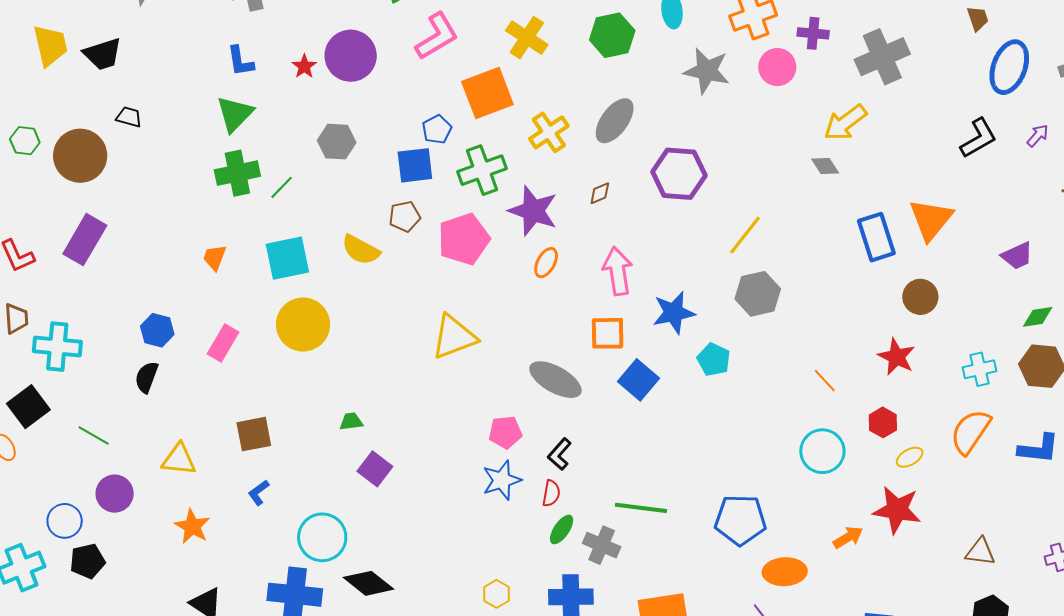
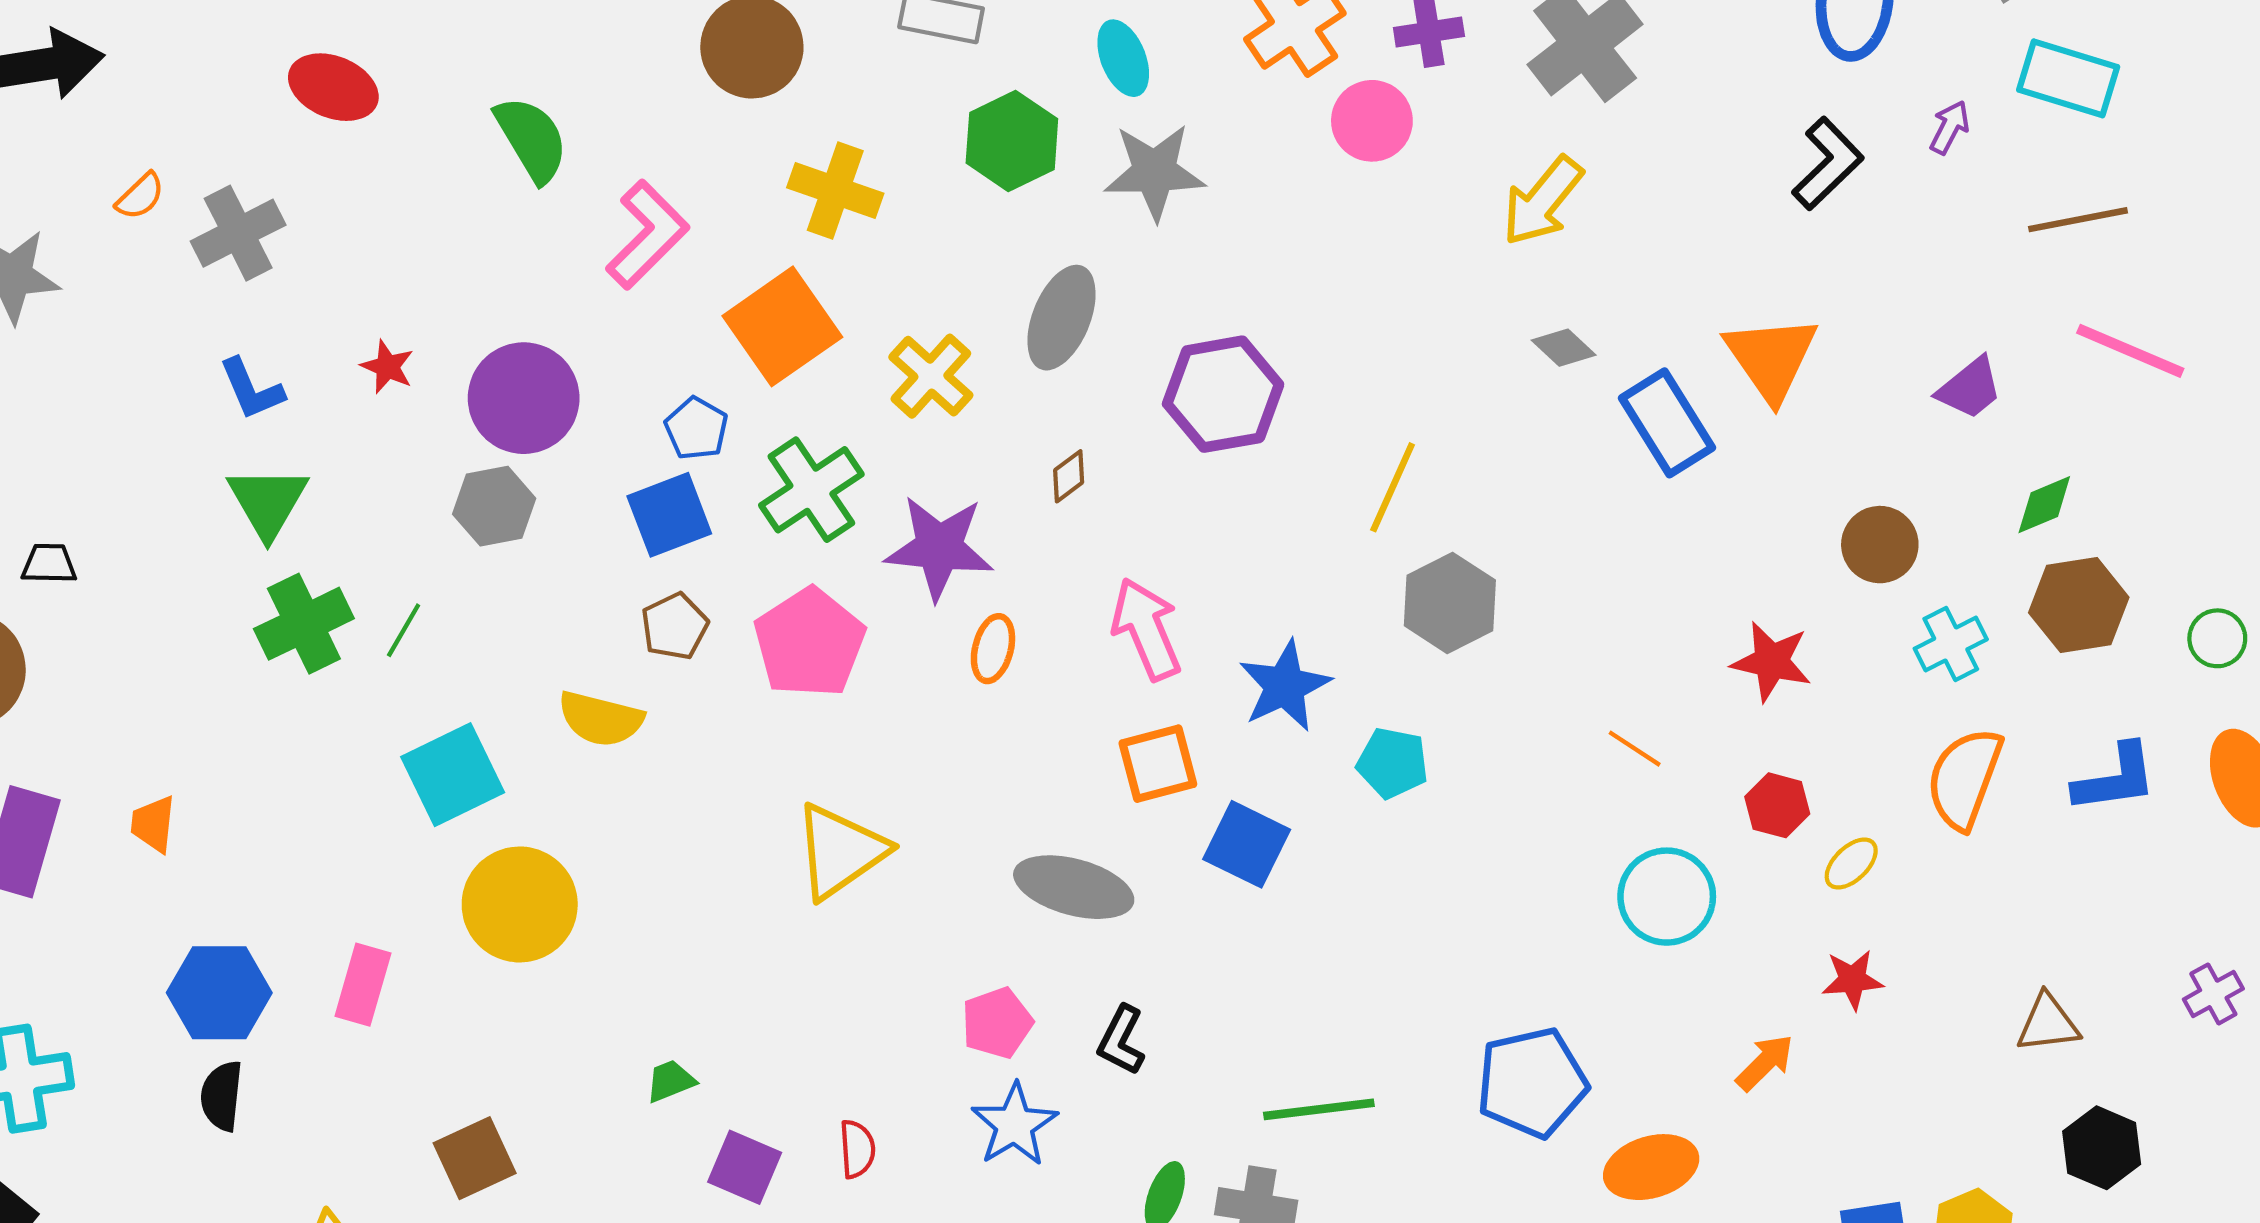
purple circle: (351, 56) -> (524, 398), moved
gray star: (707, 71) -> (1155, 172), moved
gray diamond: (825, 166) -> (1564, 348), moved
orange trapezoid: (215, 258) -> (153, 824), moved
brown circle: (920, 297) -> (1880, 545), moved
blue hexagon: (157, 330) -> (219, 993), size x1.4
red semicircle: (551, 493) -> (857, 1149), moved
red star: (897, 510) -> (1853, 980), size x0.6

